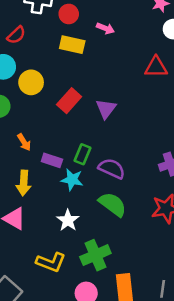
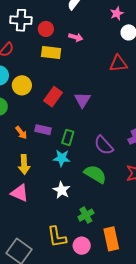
purple rectangle: (52, 160) -> (43, 130), moved
purple semicircle: (112, 169) -> (104, 145), moved, turned -150
green cross: (95, 255) -> (86, 215), size x0.7
yellow L-shape: (51, 262) -> (57, 237), moved, turned 65

